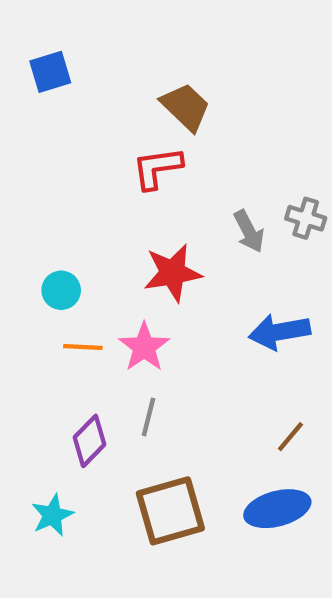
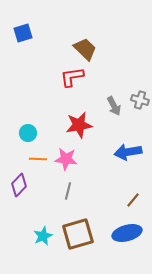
pink star: (144, 347) -> (66, 159), turned -30
purple diamond: (90, 441) -> (19, 185), moved
cyan star: (52, 515) -> (43, 236), moved

